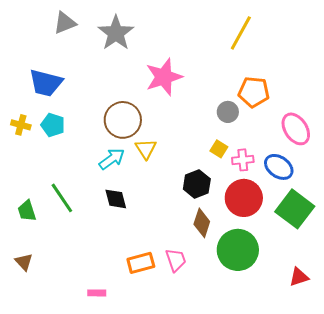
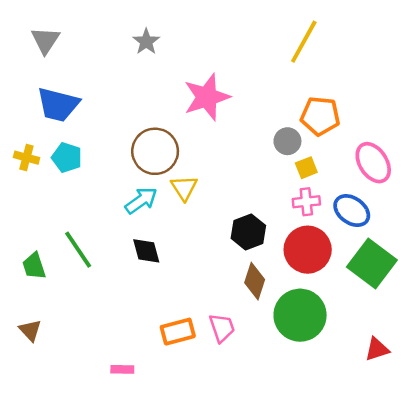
gray triangle: (65, 23) -> (45, 40), moved, turned -35
gray star: (116, 33) -> (146, 42), size x0.6
yellow square: (219, 149) -> (306, 168), moved, turned 36

